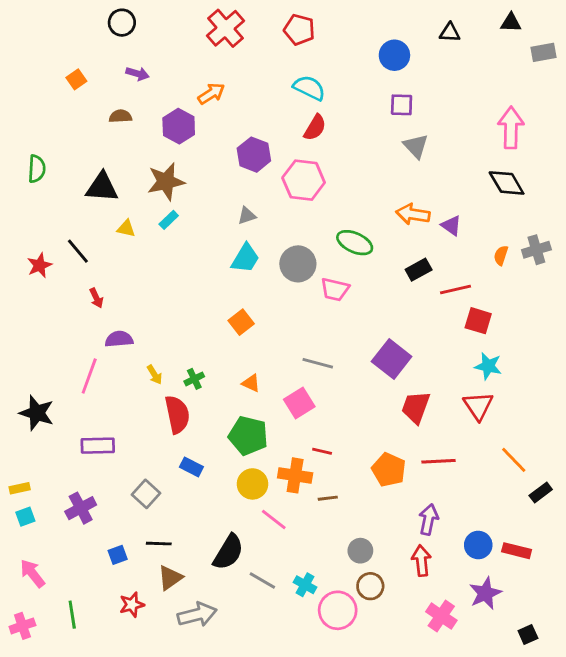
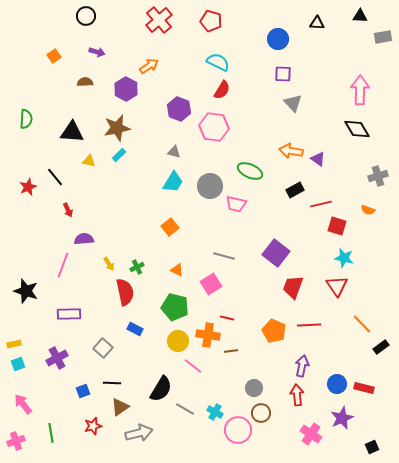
gray triangle: (247, 216) -> (174, 152), turned 32
orange semicircle: (501, 255) -> (368, 210), moved, turned -88

